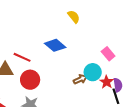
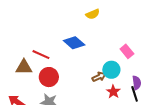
yellow semicircle: (74, 17) -> (93, 14), turned 104
red star: (107, 82) -> (113, 92), moved

